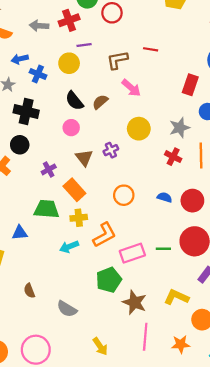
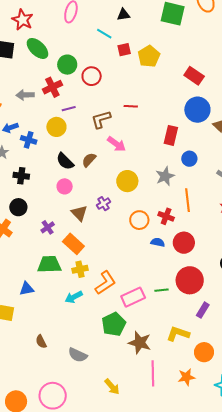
black cross: (26, 112) -> (21, 176), size x0.7
red cross: (173, 157) -> (166, 216), moved
orange circle: (124, 195) -> (139, 220), moved

